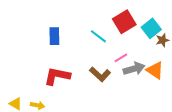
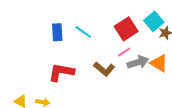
red square: (124, 22) -> (126, 29), moved
cyan line: (98, 36) -> (83, 32), moved

